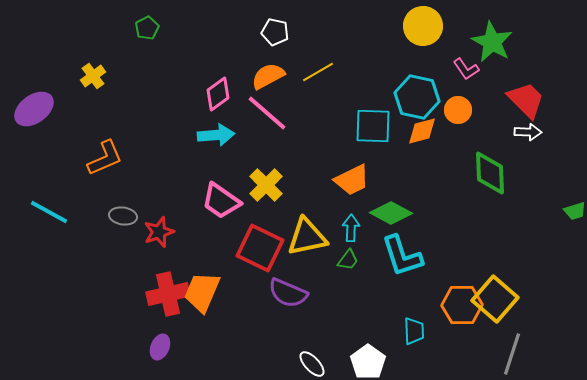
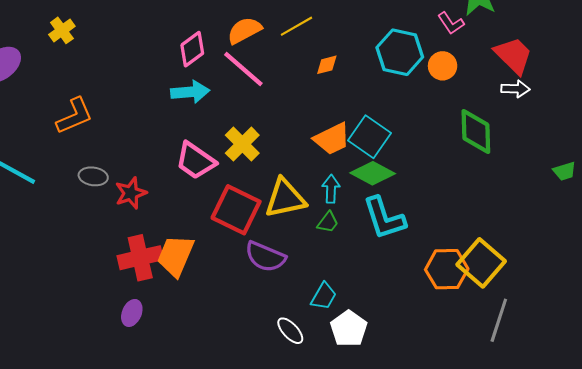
cyan square: (373, 126) -> (370, 137), moved, turned 33
orange diamond: (422, 131) -> (327, 65), moved, size x0.7
cyan trapezoid: (414, 331) -> (324, 296), moved, turned 32

